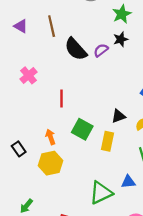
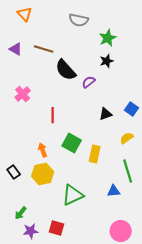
brown line: (52, 26) -> (44, 49), turned -60
purple semicircle: (101, 50) -> (89, 82), moved
black triangle: (118, 116) -> (106, 114), moved
black rectangle: (19, 149) -> (14, 172), moved
green triangle: (101, 193) -> (73, 195), moved

